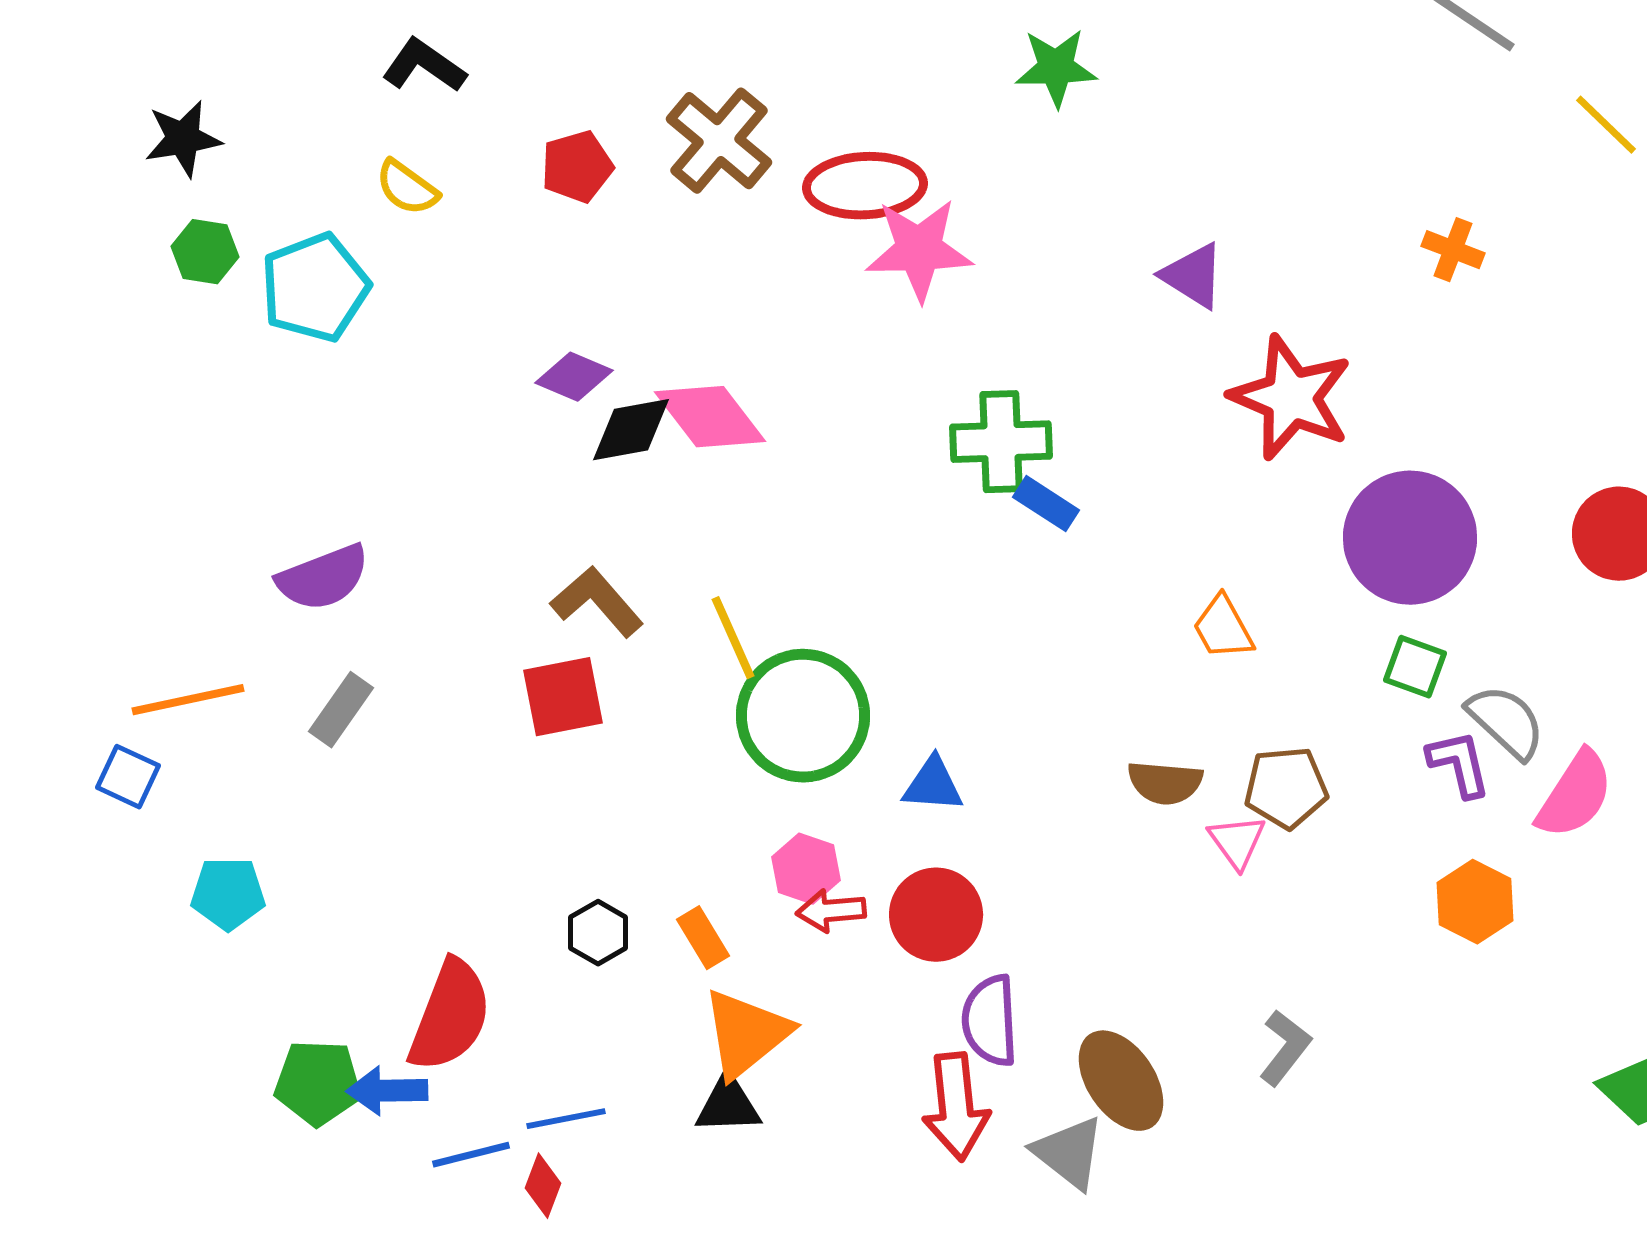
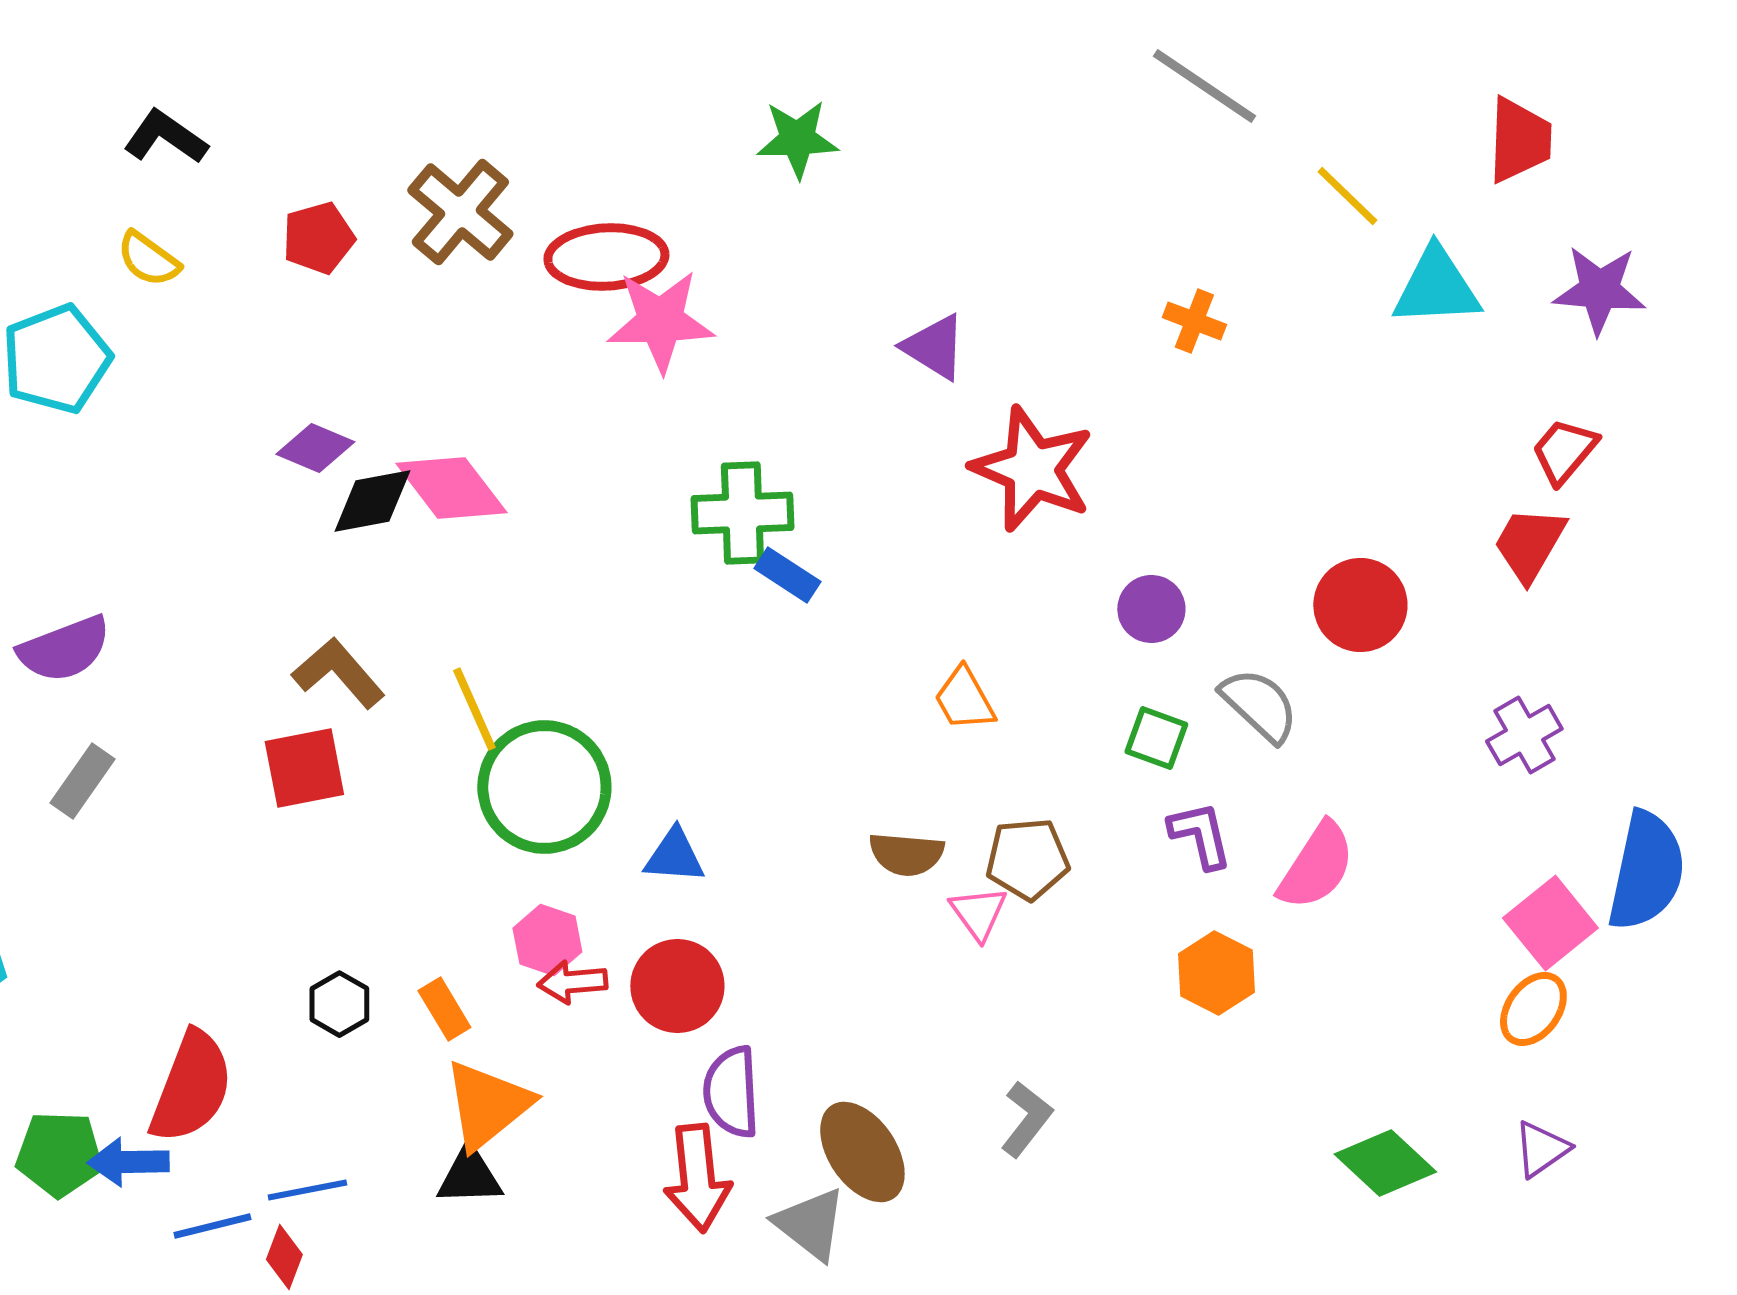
purple circle: (1410, 538) -> (1151, 609), size x0.5
gray semicircle: (1506, 722) -> (1259, 705), moved

